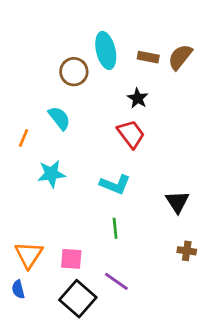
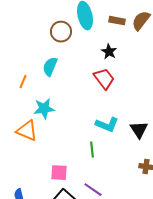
cyan semicircle: (59, 118) -> (50, 67), turned -120
cyan L-shape: (115, 184) -> (107, 125), moved
orange triangle: (29, 255) -> (27, 131), moved, turned -40

